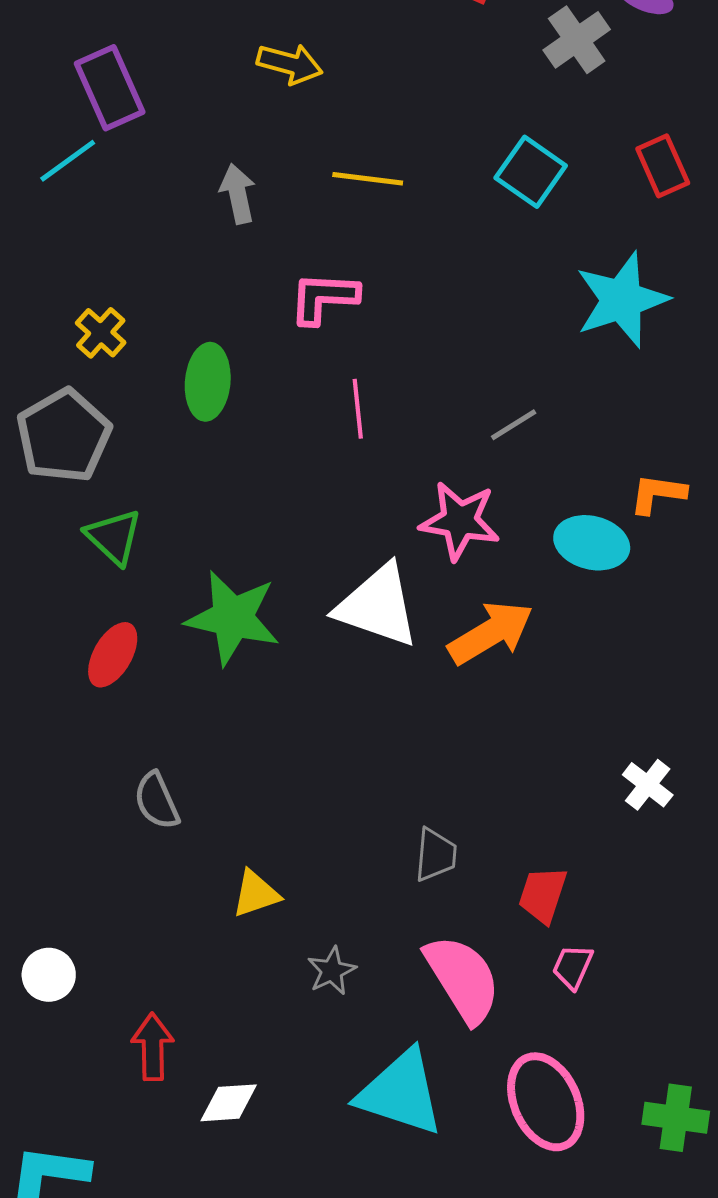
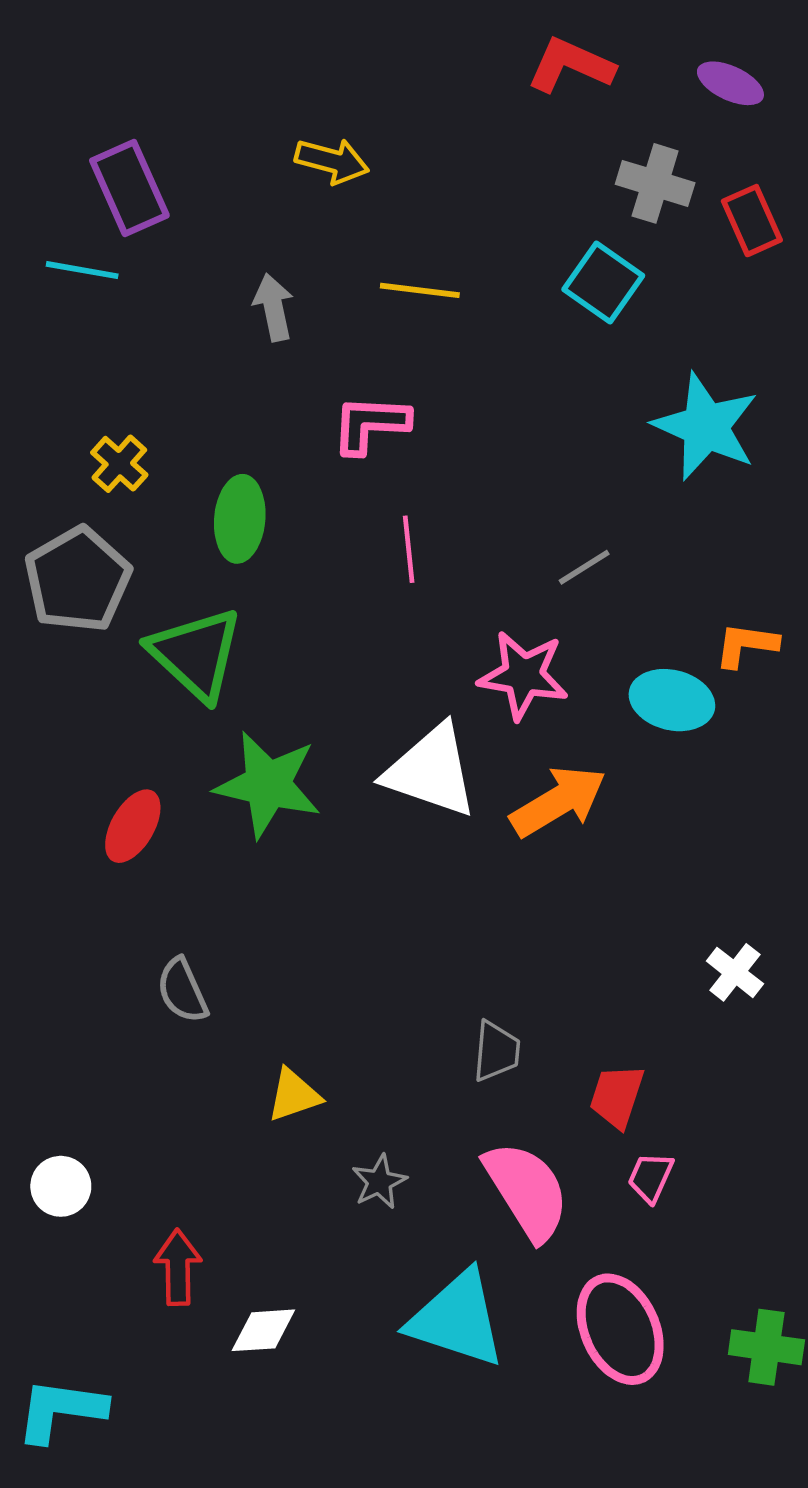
gray cross: (577, 40) -> (655, 183), moved, turned -38
cyan line: (68, 161) -> (82, 270), turned 46
red rectangle: (663, 166) -> (752, 221), moved
cyan star: (622, 300) -> (706, 427), turned -30
green triangle: (114, 537) -> (196, 654), moved, size x1.5

